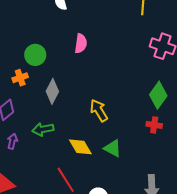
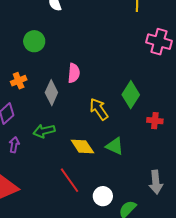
pink semicircle: (81, 43) -> (74, 73), moved
green circle: (35, 55) -> (34, 41), moved
green diamond: (158, 95) -> (131, 95), moved

